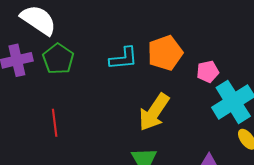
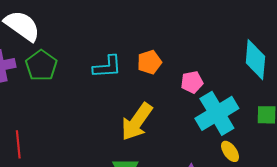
orange pentagon: (165, 53) -> (149, 62), size x0.7
red line: (55, 123) -> (18, 144), moved

